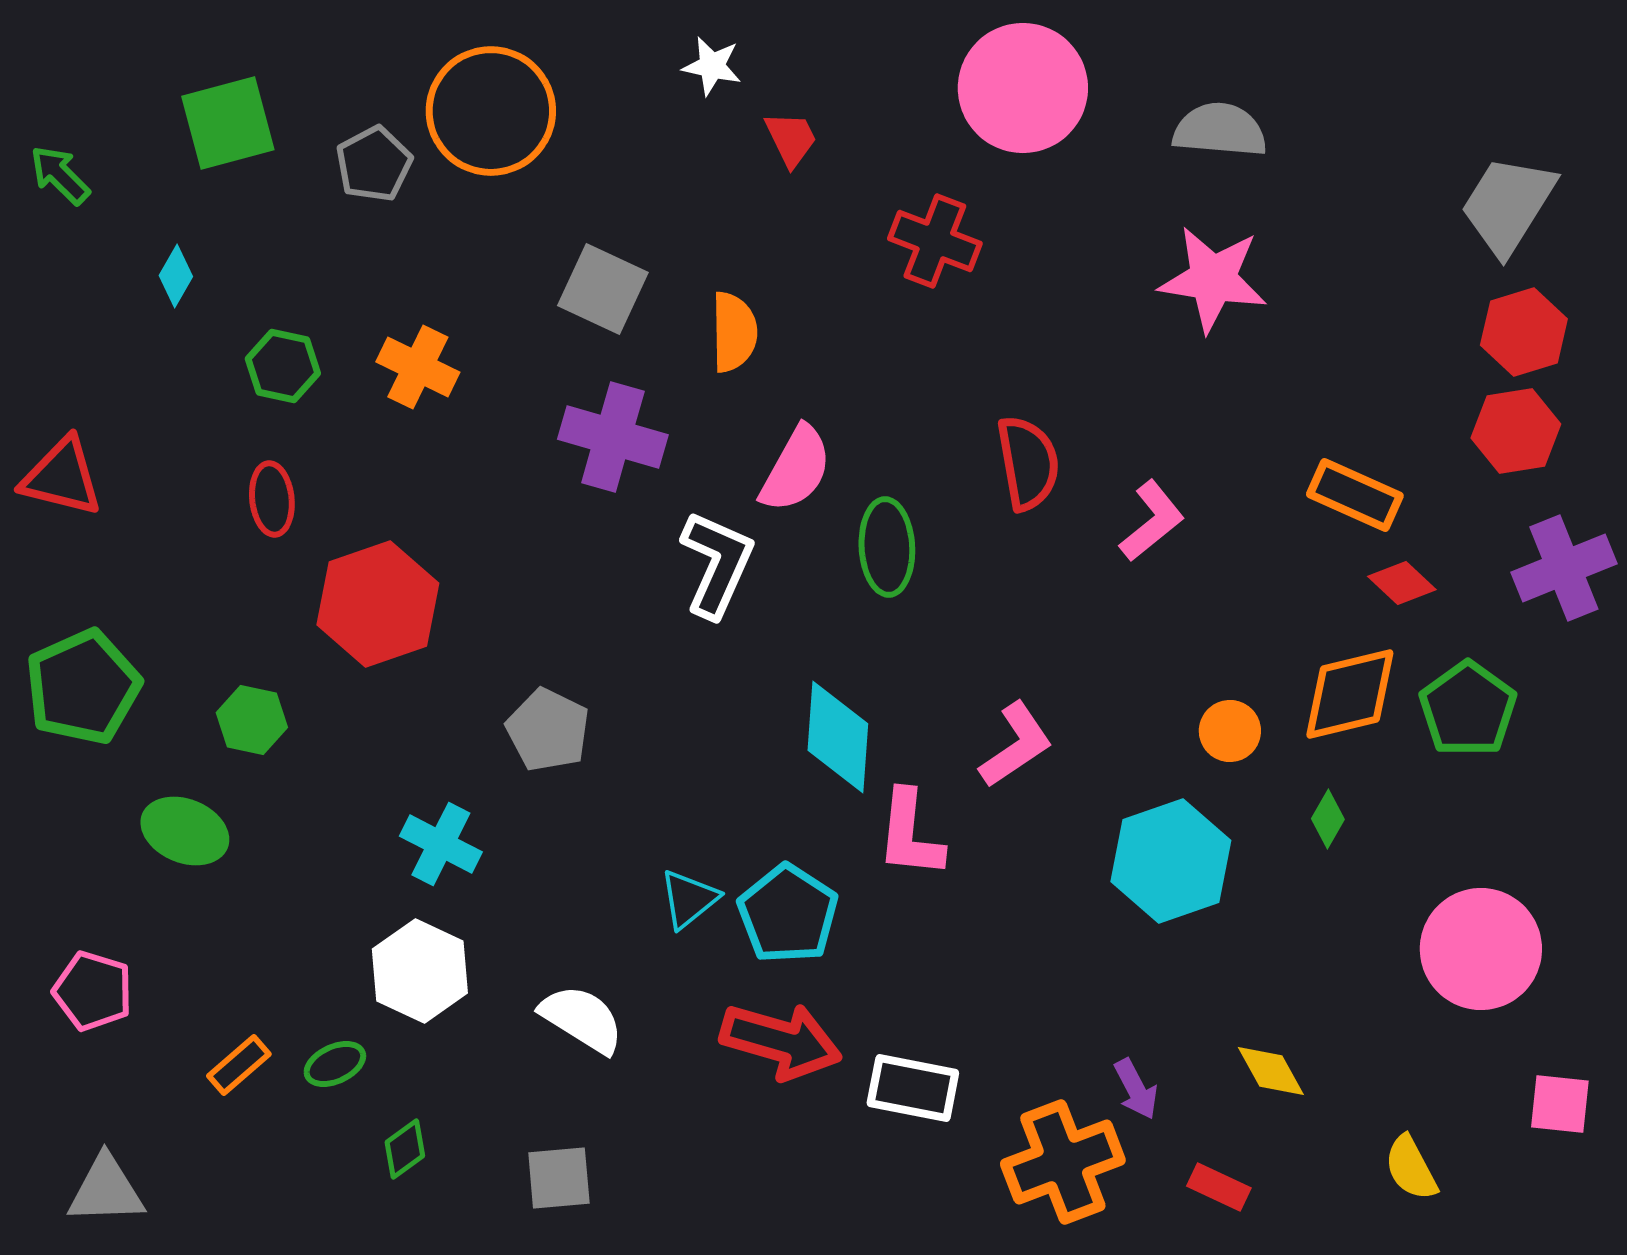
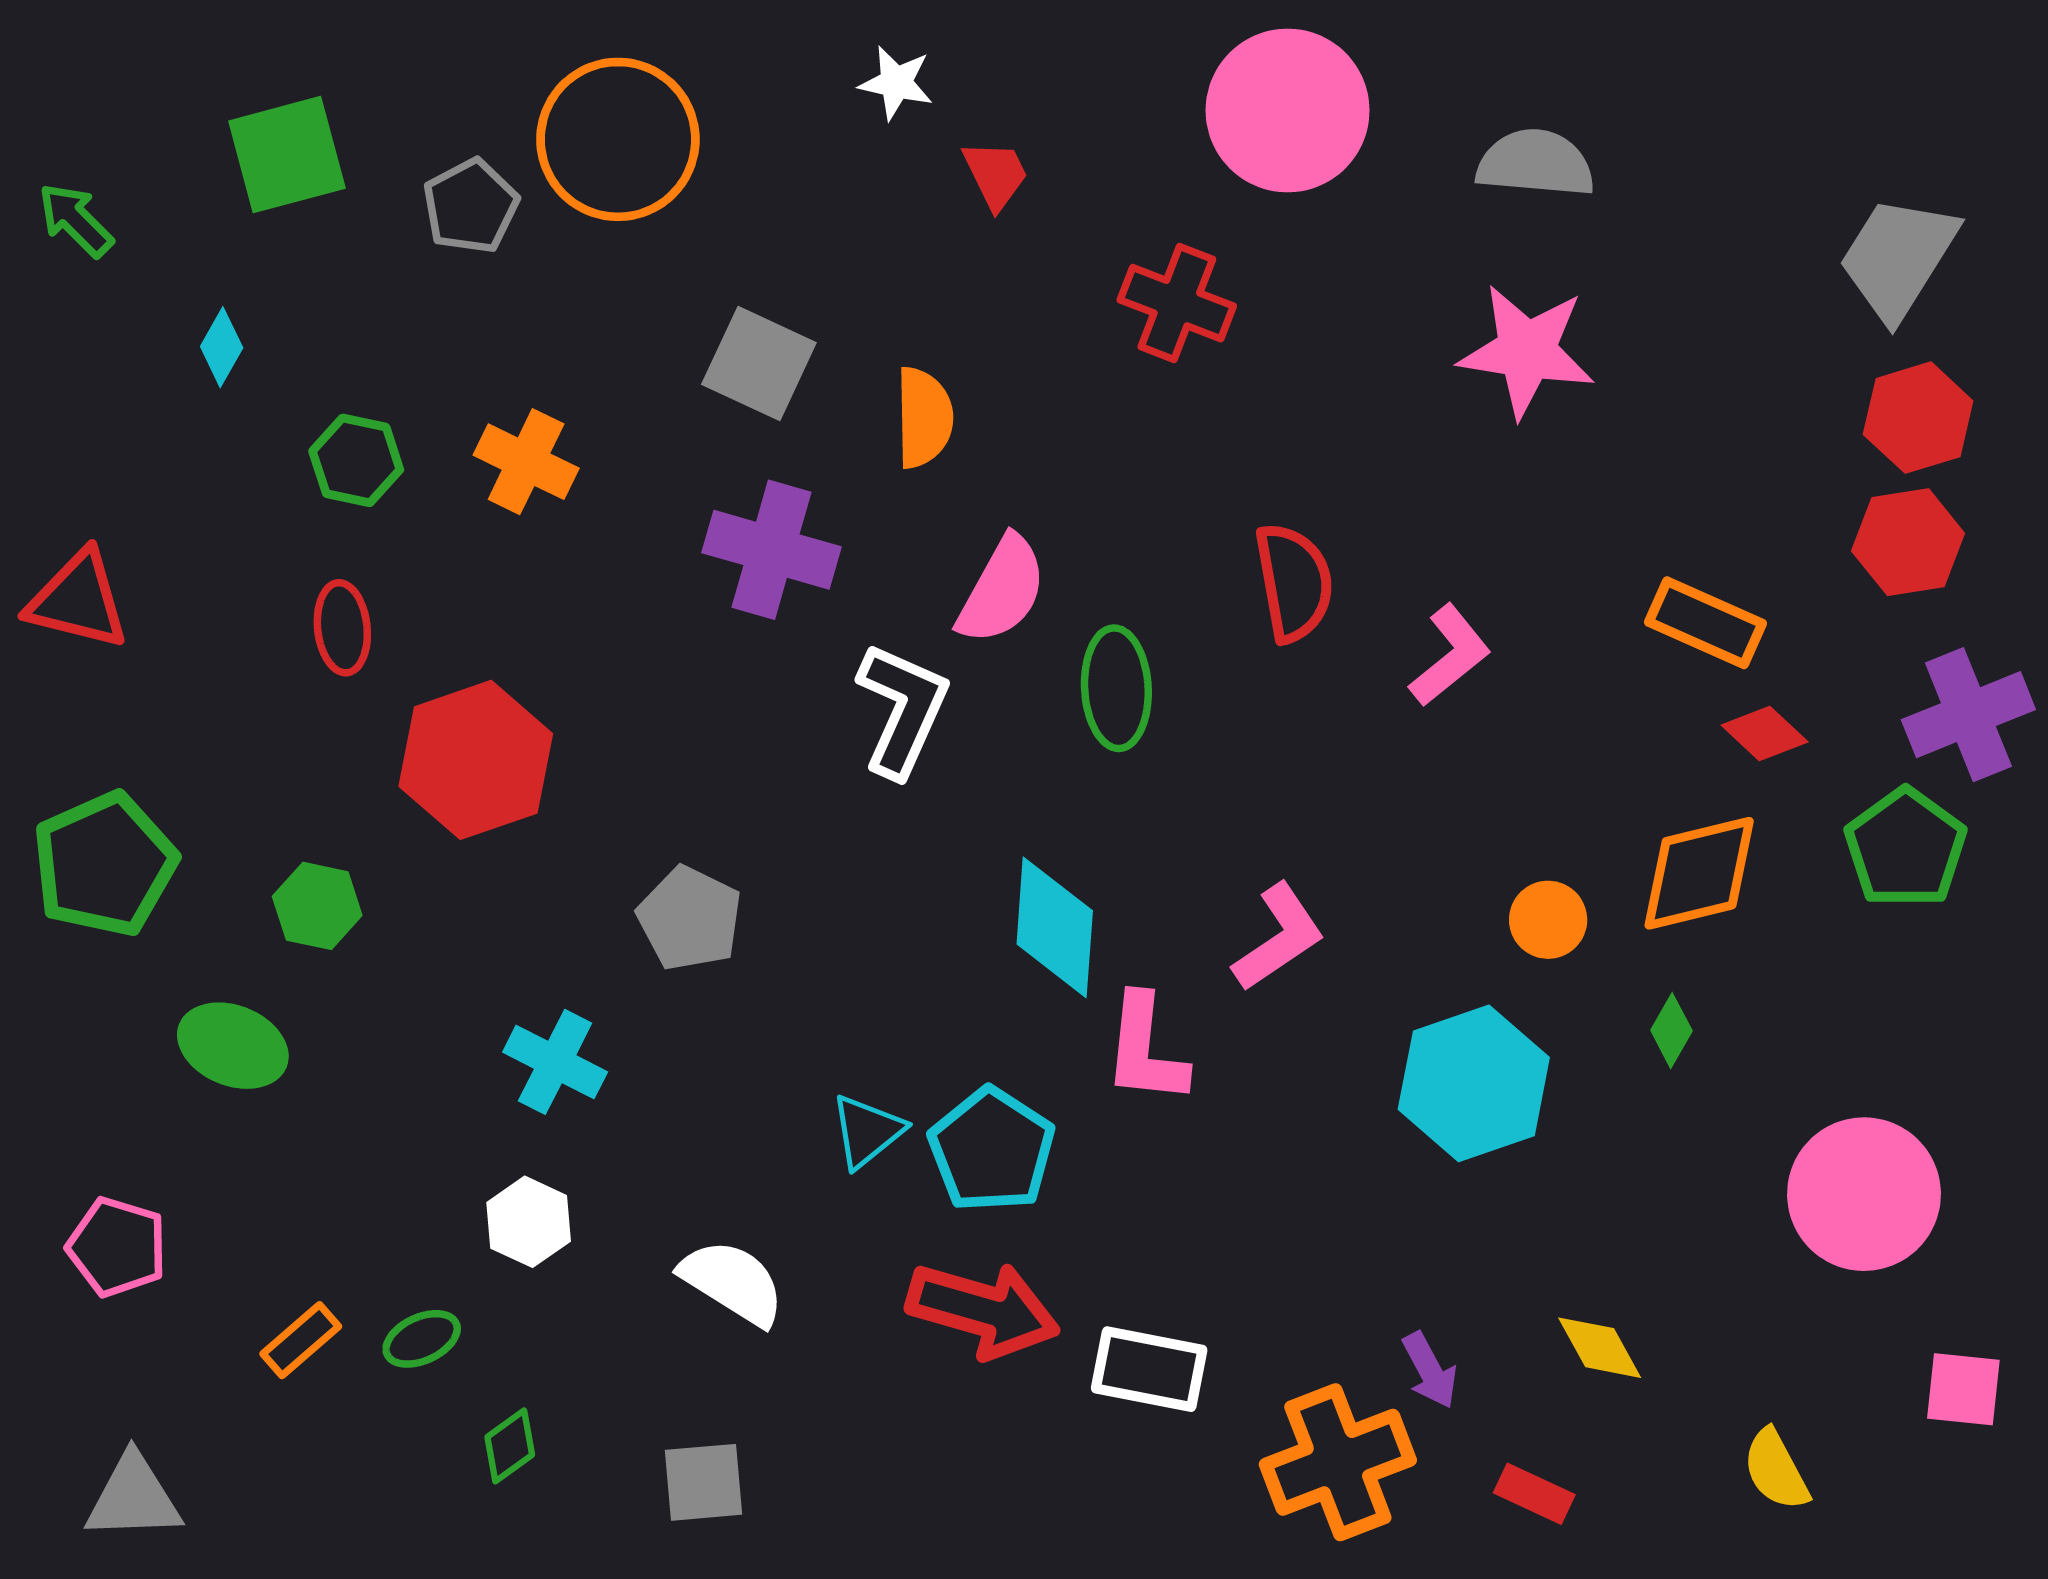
green pentagon: (1468, 709) -> (1906, 848), moved
white hexagon: (420, 971) -> (529, 1222), size x0.7

